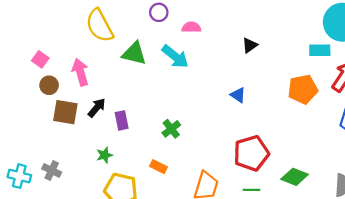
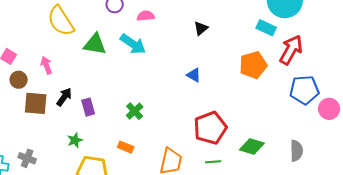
cyan rectangle: (320, 50) -> (266, 28), turned 30
pink arrow: (80, 72) -> (46, 65), size x0.7

